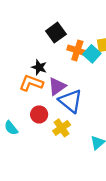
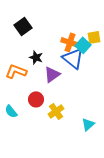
black square: (56, 33) -> (23, 26), moved
orange L-shape: (31, 83) -> (16, 71), moved
blue triangle: (71, 101) -> (73, 58), moved

